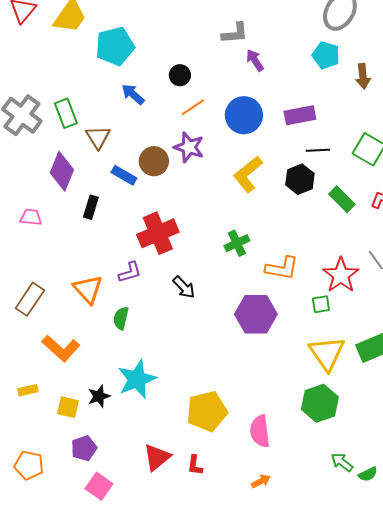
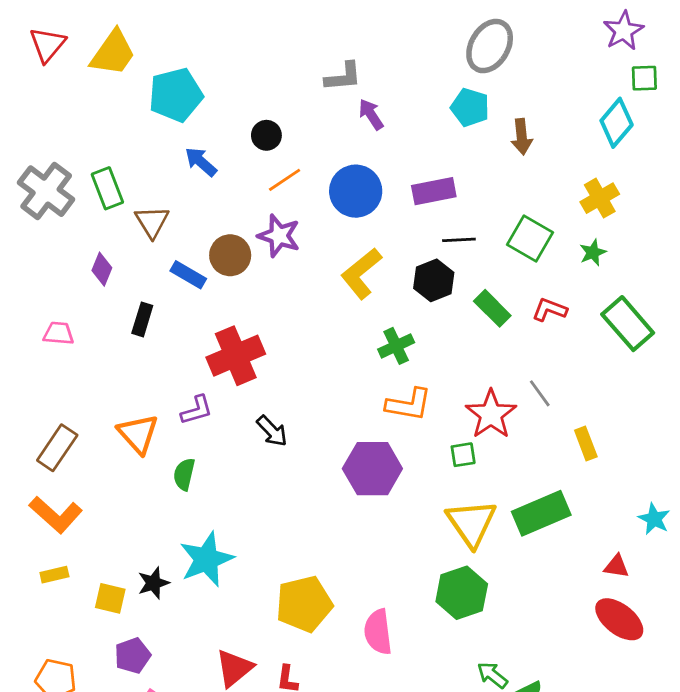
purple diamond: (62, 171) -> (102, 269), size x0.6
green cross: (237, 243) -> (396, 346), moved
orange L-shape: (61, 348) -> (56, 515), moved

